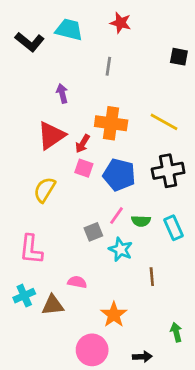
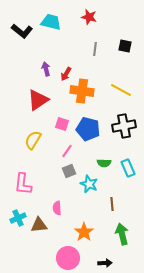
black square: (179, 57) -> (125, 46), moved
gray line: (108, 66) -> (95, 49), moved
red arrow: (83, 144) -> (66, 74), moved
pink line: (117, 216) -> (67, 151), moved
pink semicircle: (77, 282) -> (57, 208), turned -104
green arrow: (176, 332) -> (122, 234), moved, size x1.5

